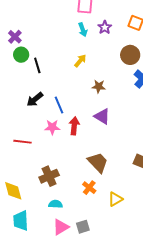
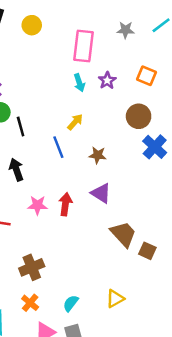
black arrow: (35, 99) -> (16, 170), turned 108
blue line: (59, 105) -> (58, 147), moved
brown trapezoid: (98, 162) -> (123, 234), moved
orange cross: (89, 188) -> (30, 303), moved
cyan semicircle: (55, 204) -> (71, 303), moved, turned -56

